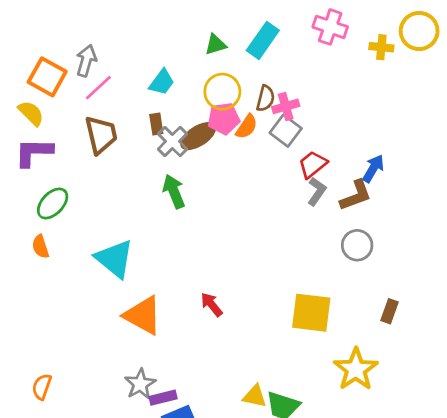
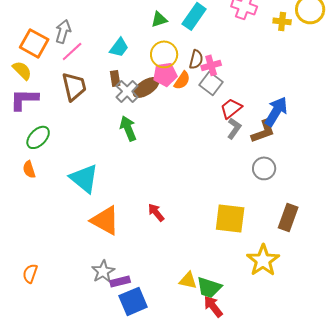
blue arrow: (373, 168) -> (276, 111), size x1.4
brown rectangle: (389, 311) -> (288, 217), size x1.5

